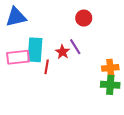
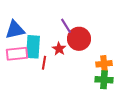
blue triangle: (16, 17) -> (15, 30), moved
red circle: (84, 18) -> (79, 39), moved, size x1.5
purple line: (75, 47) -> (66, 26), moved

